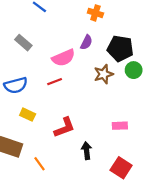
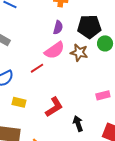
pink semicircle: (63, 58) -> (54, 50), moved
brown star: (104, 74) -> (79, 53), turned -30

